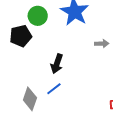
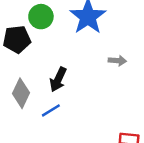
gray diamond: (30, 99) -> (21, 93), moved

